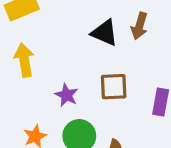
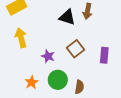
brown square: (114, 87) -> (75, 49), turned -30

